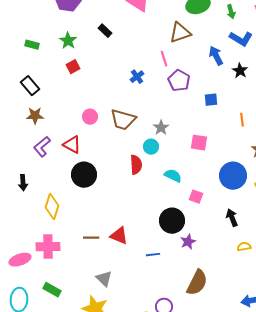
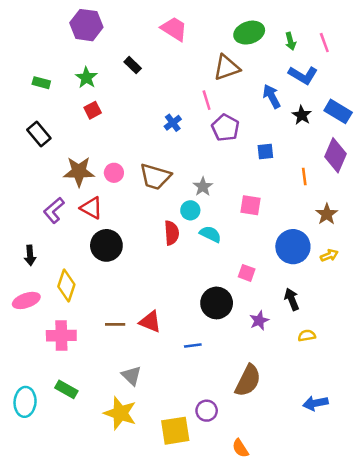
brown star: (35, 116) -> (79, 172), moved, size x1.4
cyan semicircle: (173, 176) -> (210, 234), moved
purple star: (188, 242) -> (259, 321), moved
pink ellipse: (20, 260) -> (26, 300), moved

